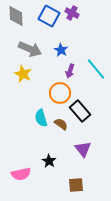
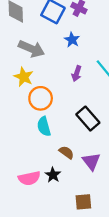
blue star: (61, 50) -> (72, 40), moved
orange circle: (60, 93) -> (41, 98), moved
brown semicircle: (61, 124) -> (66, 152), moved
pink semicircle: (21, 174) -> (29, 178), moved

